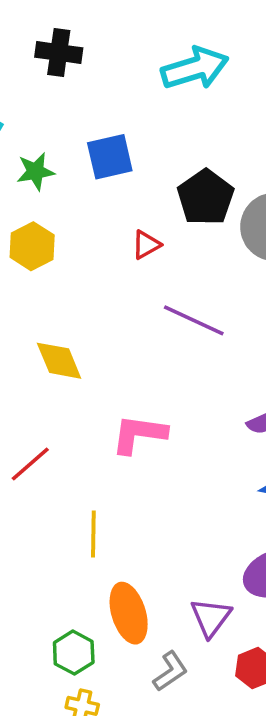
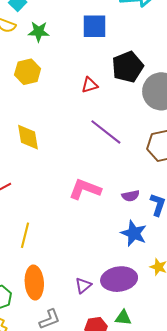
blue square: (110, 157) -> (94, 26), moved
pink L-shape: (139, 434) -> (85, 189), moved
purple triangle: (211, 617) -> (83, 285), moved, size x0.7

